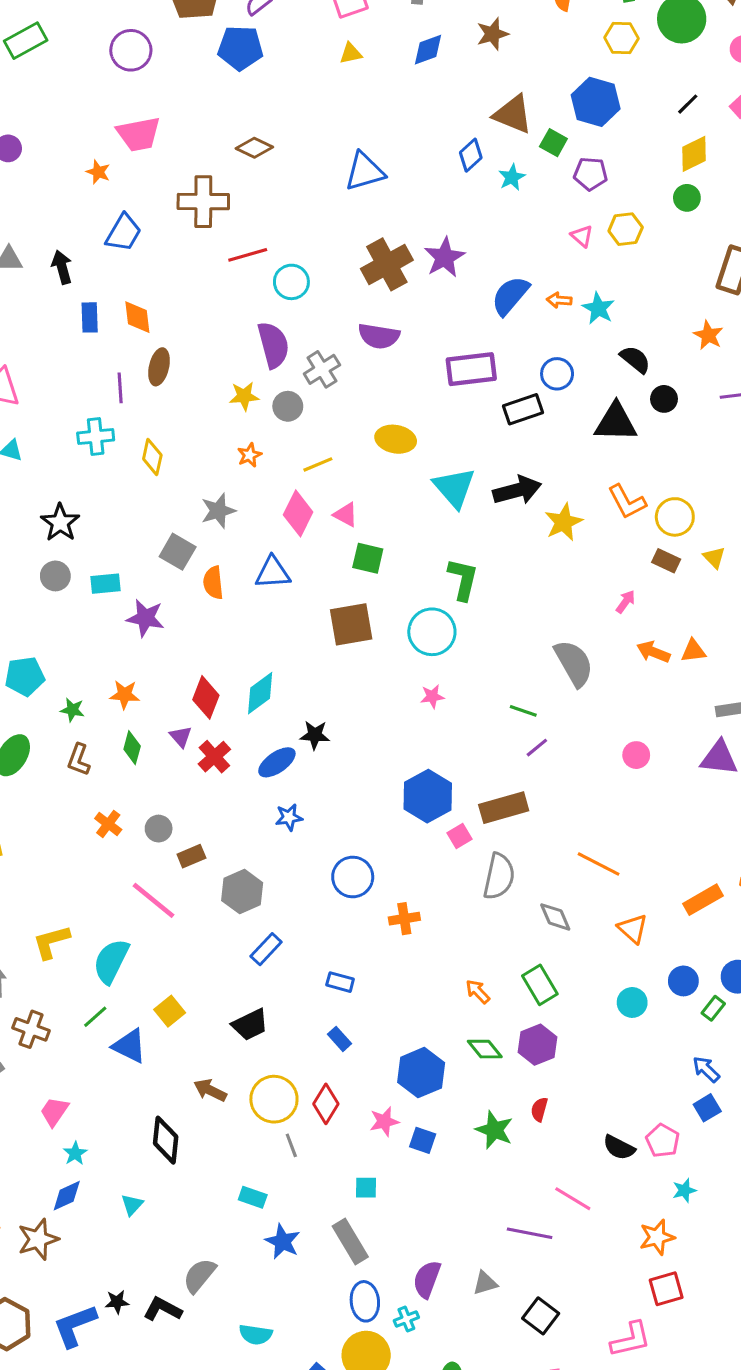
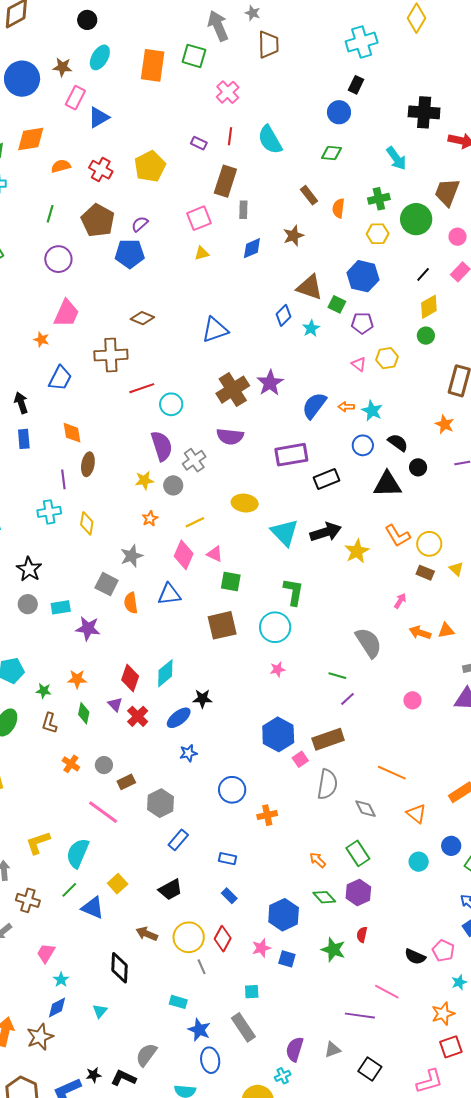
pink trapezoid: (139, 134) -> (66, 313), turned -52
blue rectangle: (90, 317) -> (24, 439), moved
blue circle: (557, 374) -> (363, 445), moved
blue ellipse: (365, 1301) -> (210, 1060), moved

